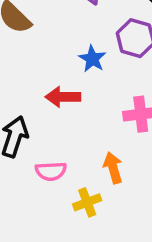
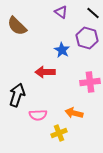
orange arrow: (113, 168) -> (74, 113), turned -60

